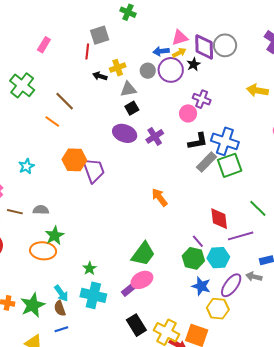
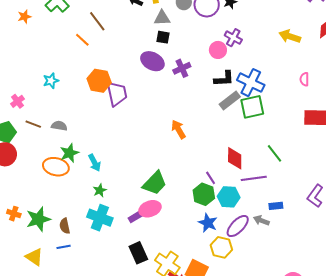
black square: (132, 108) -> (163, 37), turned 32
cyan arrow: (61, 293) -> (95, 163), moved

